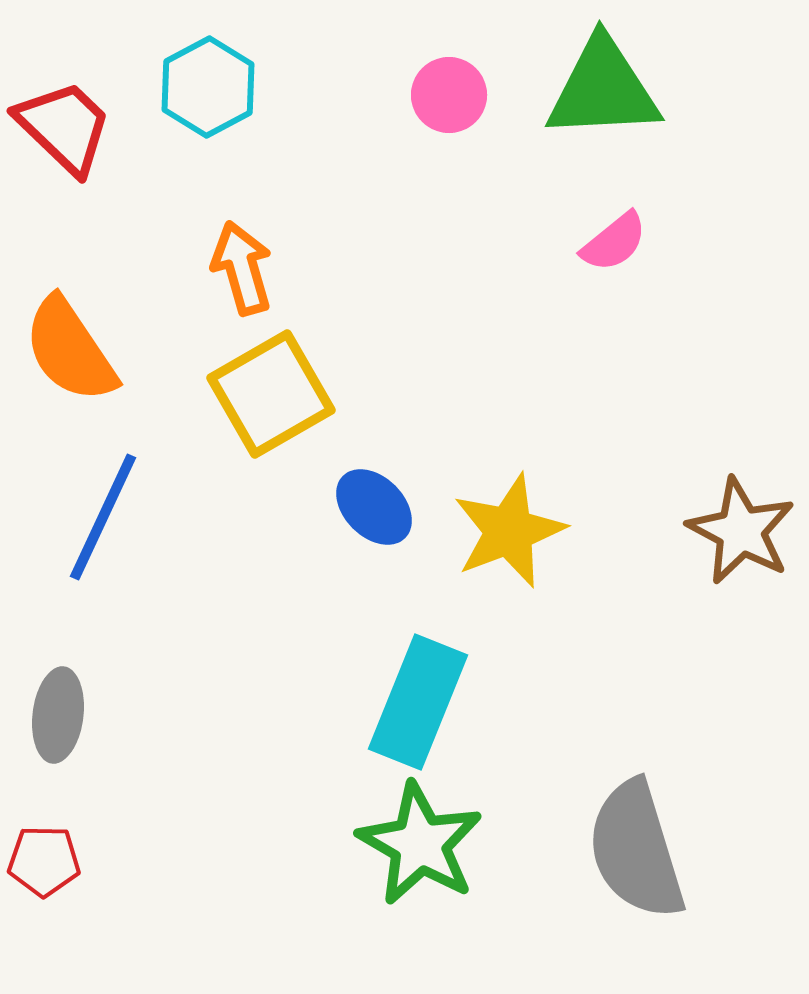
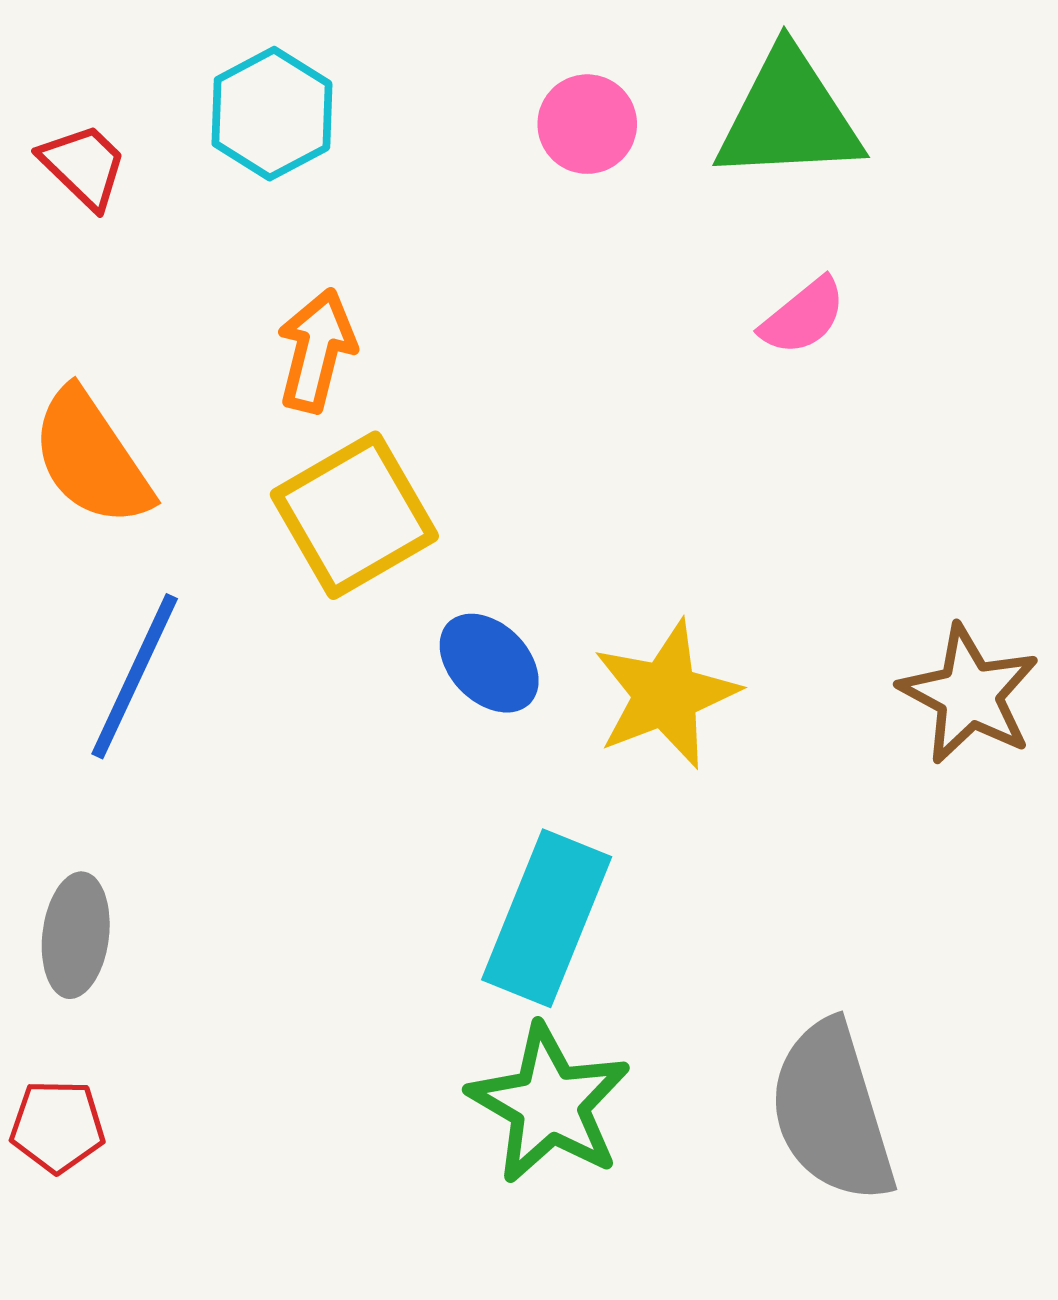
red trapezoid: (64, 127) -> (84, 166), size x0.7
orange arrow: (242, 268) -> (316, 350), turned 30

